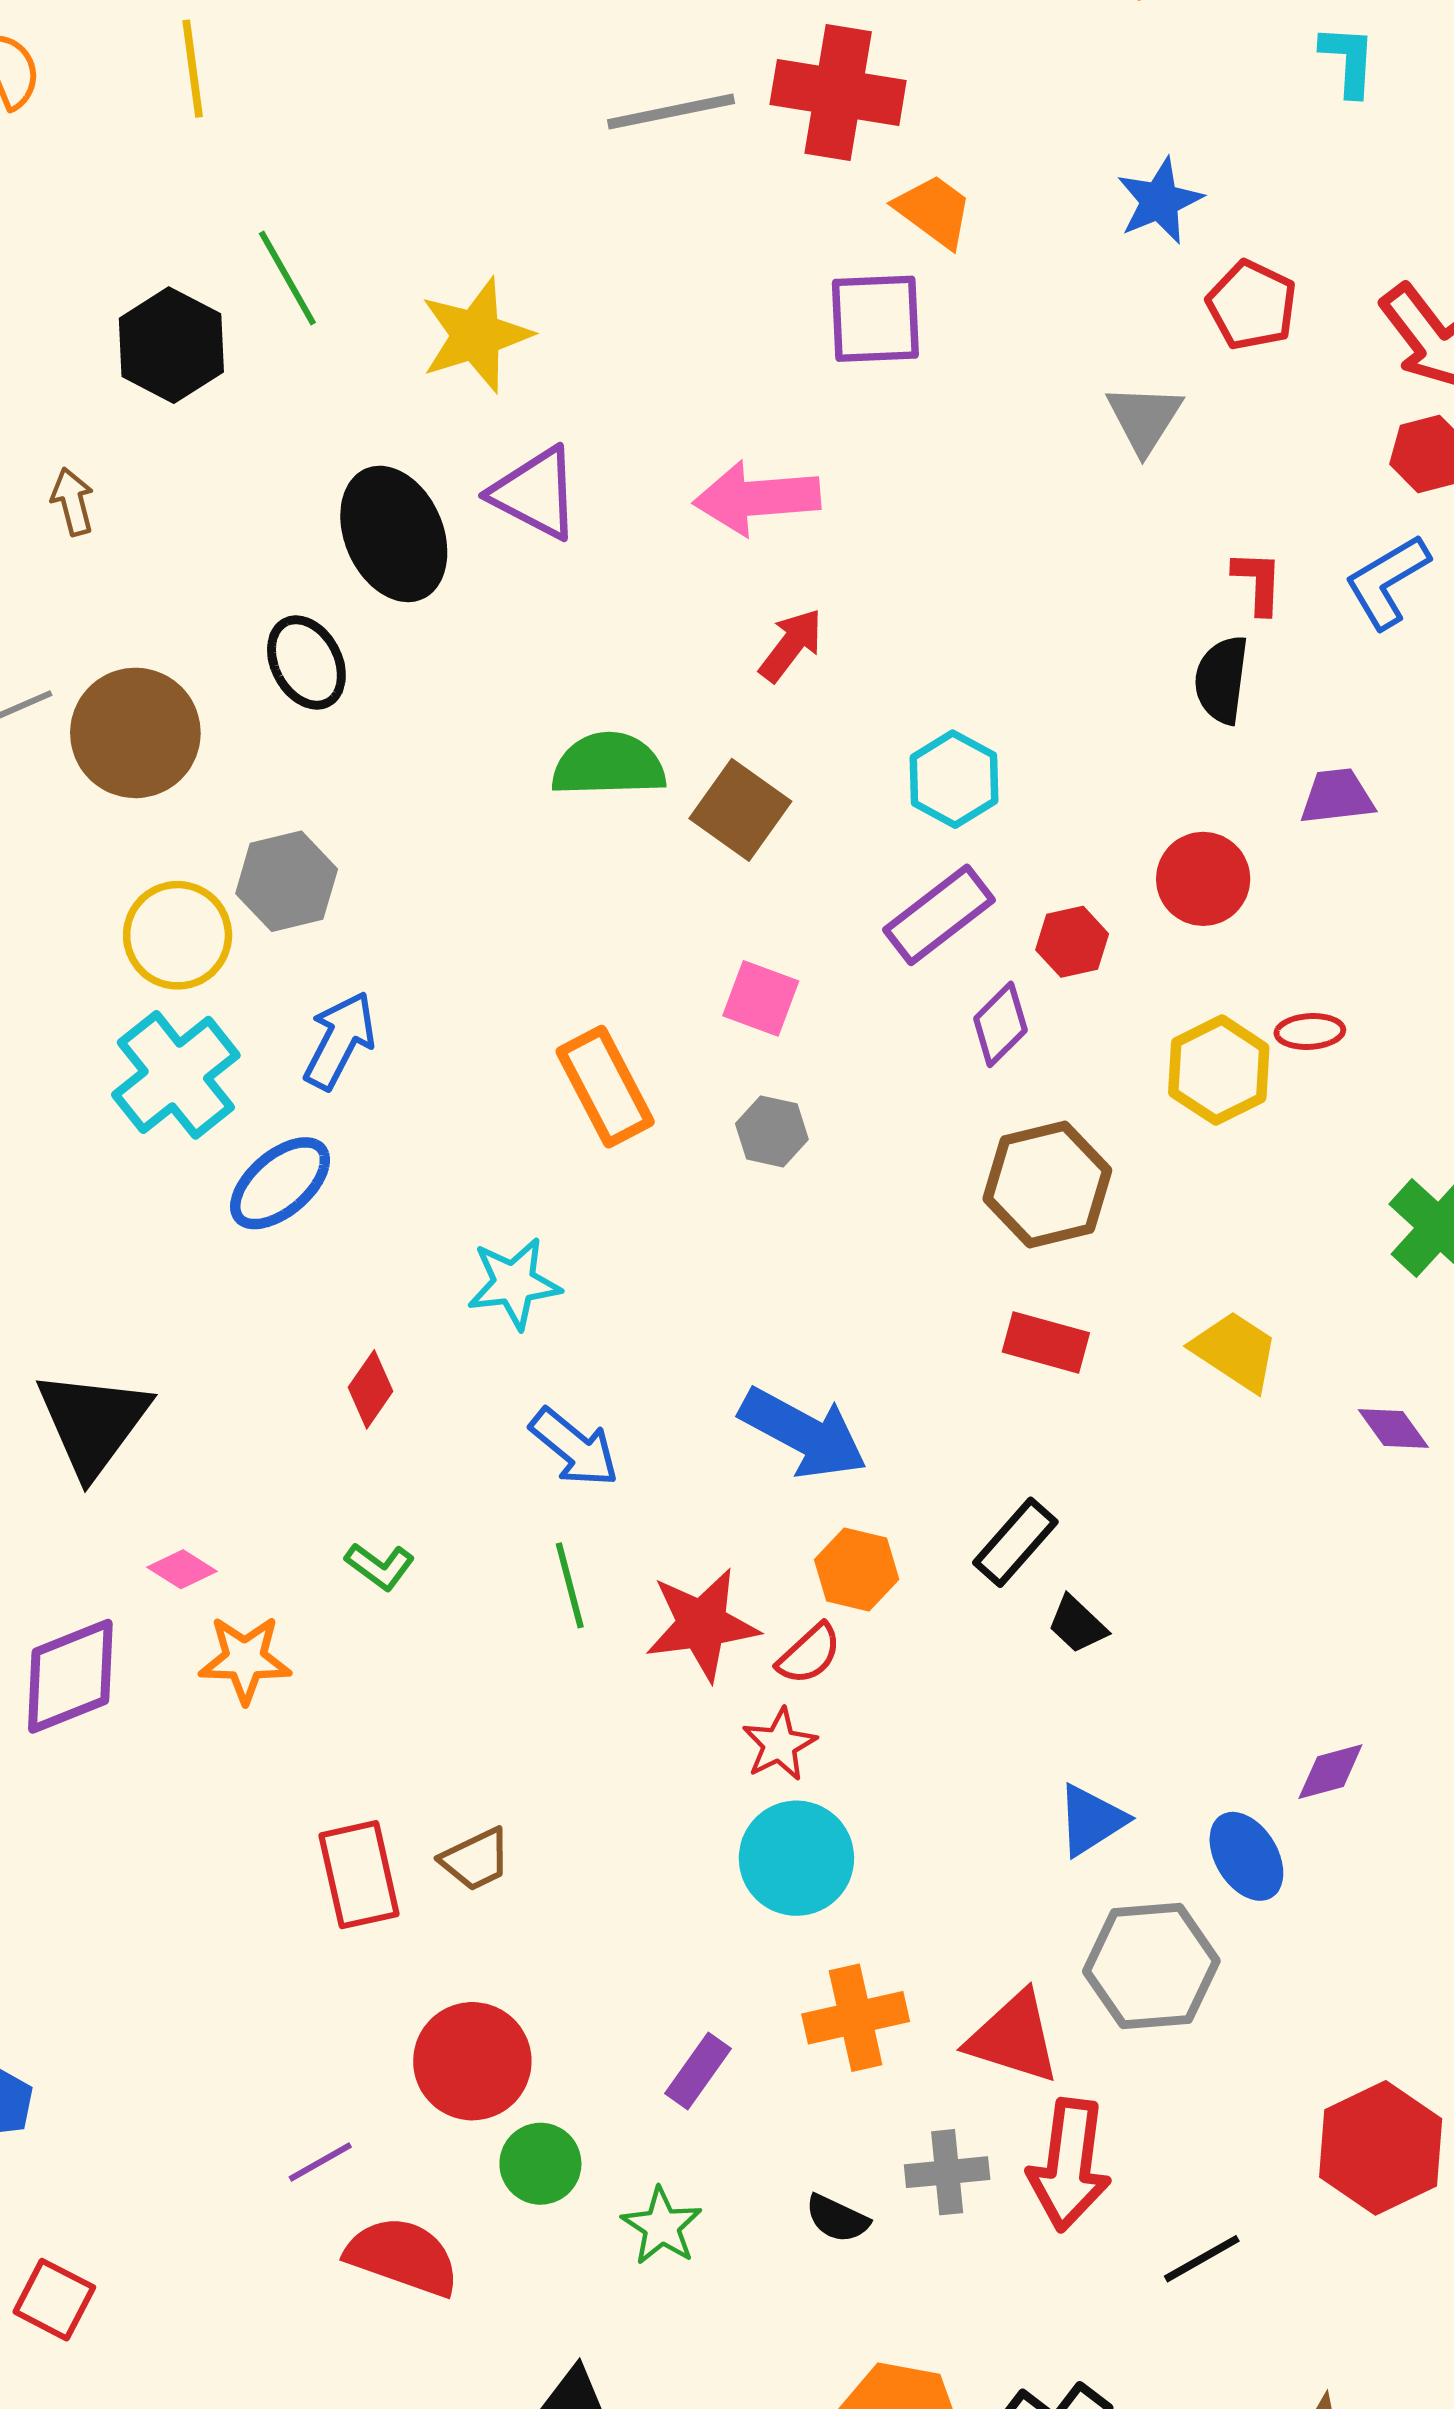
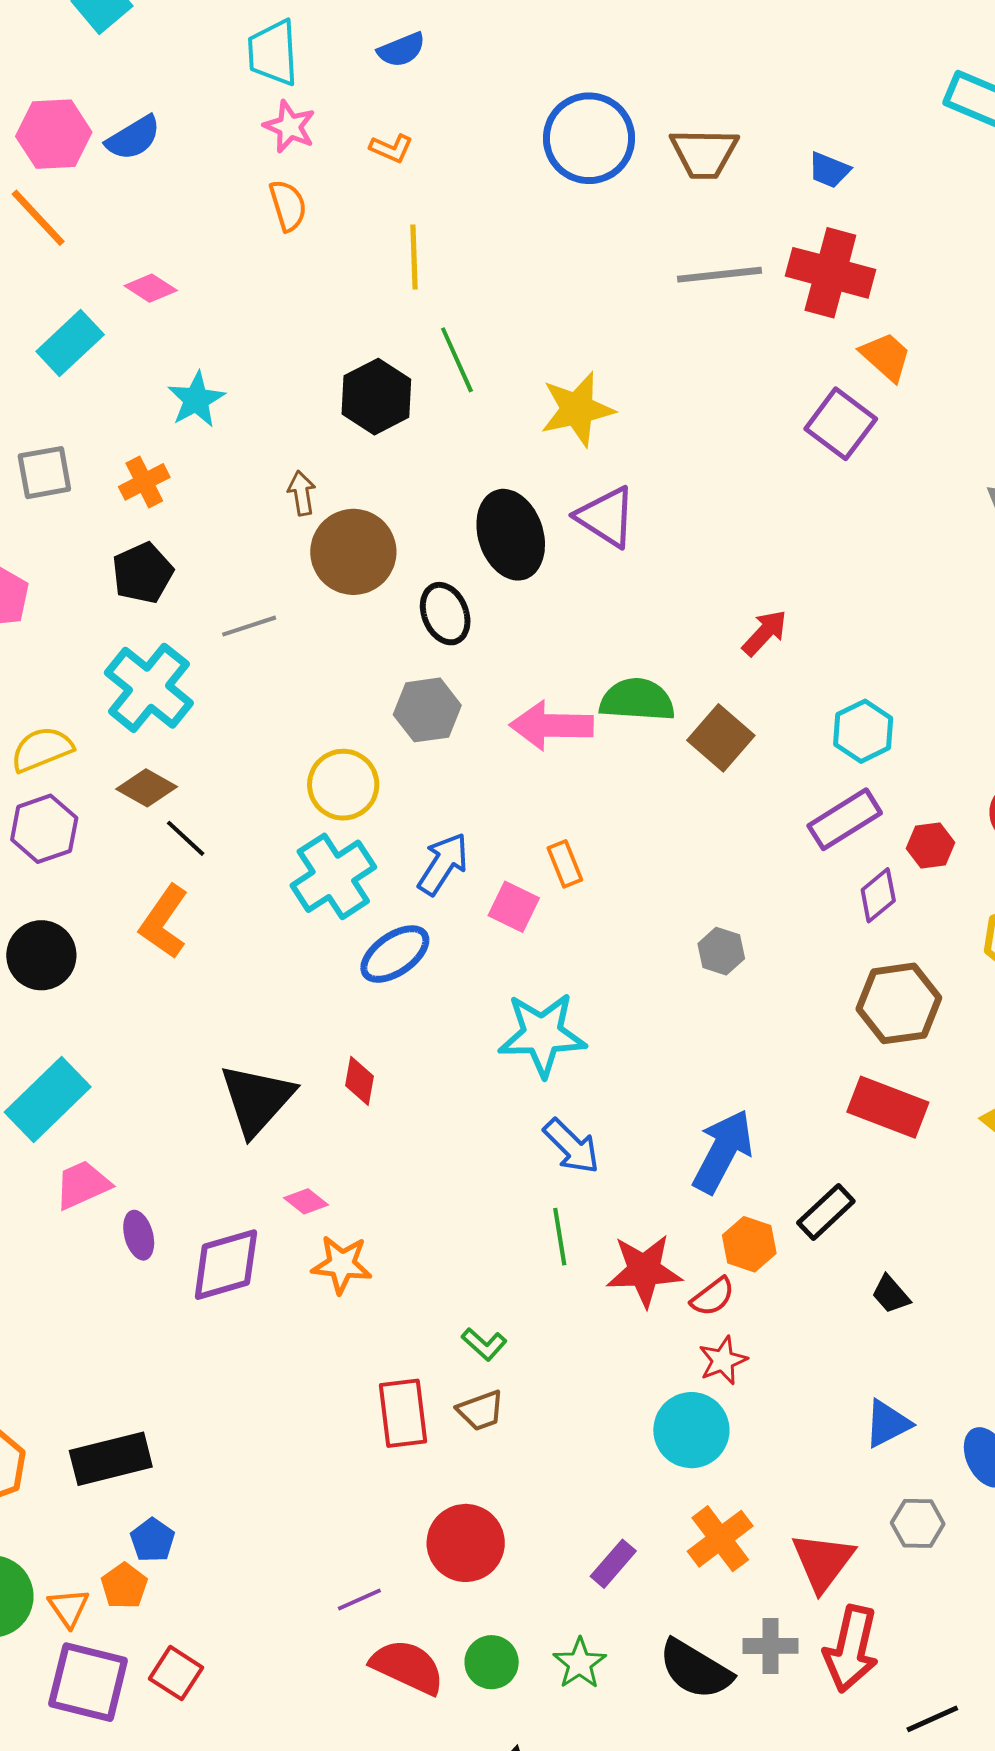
yellow line: (193, 69) -> (414, 257), moved
purple square: (875, 319) -> (841, 424), turned 34
pink arrow: (757, 498) -> (551, 726), moved
brown circle: (135, 733) -> (353, 552), moved
gray hexagon: (287, 881) -> (427, 710), moved
pink square: (761, 998) -> (514, 907), moved
orange rectangle: (605, 1087) -> (565, 864), moved, size x0.6
cyan star: (514, 1283) -> (542, 1035), size x1.4
red rectangle: (1046, 1342) -> (888, 1107), size x1.4
red diamond: (371, 1389) -> (360, 1081), moved, turned -30
blue arrow: (803, 1433) -> (723, 1151), turned -96
black rectangle: (1015, 1542) -> (826, 1212), moved
green L-shape: (380, 1566) -> (484, 1344), moved
red star: (779, 1744) -> (723, 1360), moved
gray hexagon: (1151, 1966) -> (918, 1523), size x0.6
orange cross: (856, 2018) -> (720, 1539), turned -30
red triangle: (1014, 2038) -> (823, 1562), turned 44
green circle: (540, 2164) -> (492, 1662), moved
black semicircle: (837, 2218) -> (695, 1669), size x1.8

